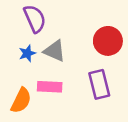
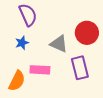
gray triangle: (55, 51) -> (59, 44), moved

